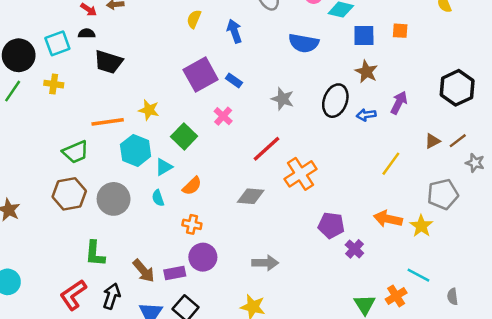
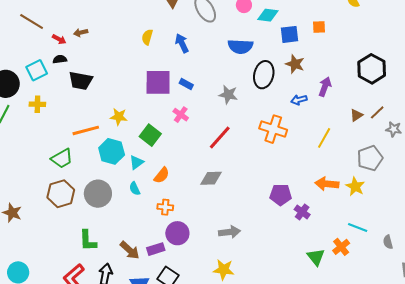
purple square: (201, 75) -> (158, 82), turned 36
black ellipse: (335, 101) -> (264, 75), moved
orange cross: (300, 174) -> (273, 129), moved, turned -32

